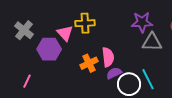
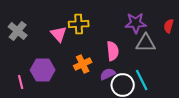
purple hexagon: (49, 49) -> (43, 70), moved
pink semicircle: (108, 57) -> (113, 51), moved
pink line: (27, 81) -> (21, 82), turned -40

